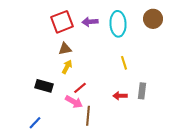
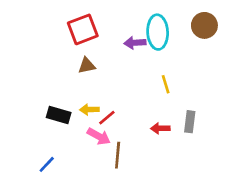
purple arrow: (90, 22) -> (135, 43), moved
yellow arrow: (67, 67) -> (89, 110), moved, turned -120

